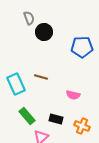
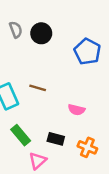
gray semicircle: (29, 18) -> (16, 30), moved
blue pentagon: (82, 47) -> (87, 52), turned 30

